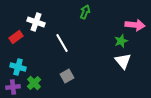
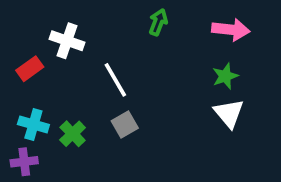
pink arrow: (135, 25) -> (231, 30), moved
gray square: (67, 76) -> (125, 124), moved
green cross: (34, 83) -> (73, 134), moved

